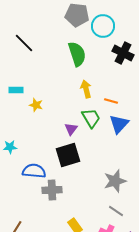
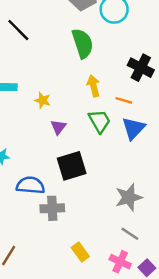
black cross: (123, 53) -> (141, 68), moved
yellow star: (36, 105) -> (43, 100), moved
purple triangle: (71, 129) -> (58, 127), moved

